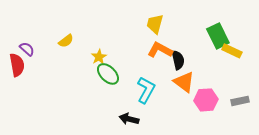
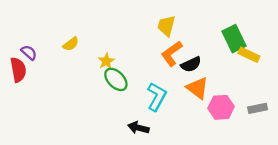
orange L-shape: (160, 50) -> (172, 54), turned -65
black semicircle: (178, 60) -> (191, 64), turned 78

